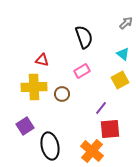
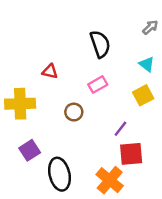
yellow cross: (34, 87) -> (20, 104), moved

